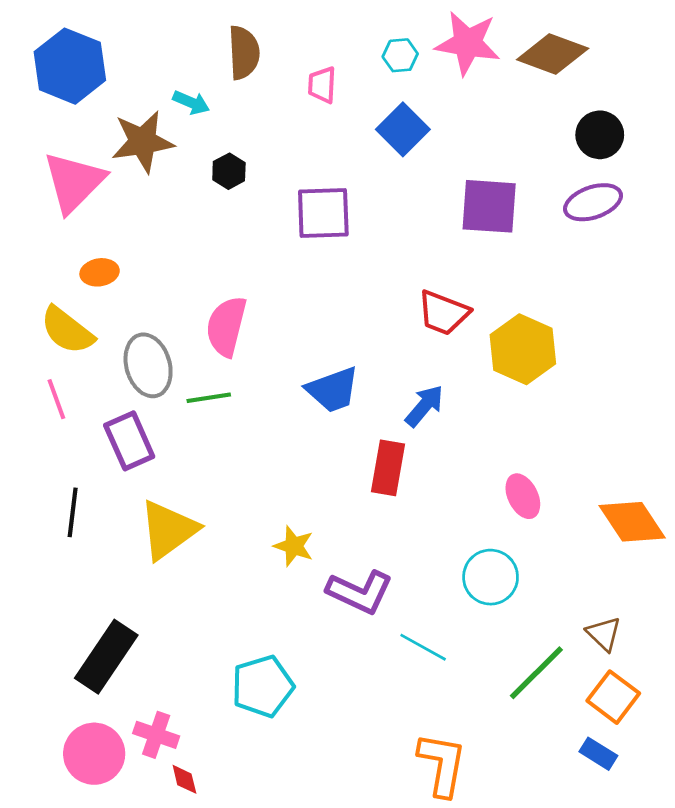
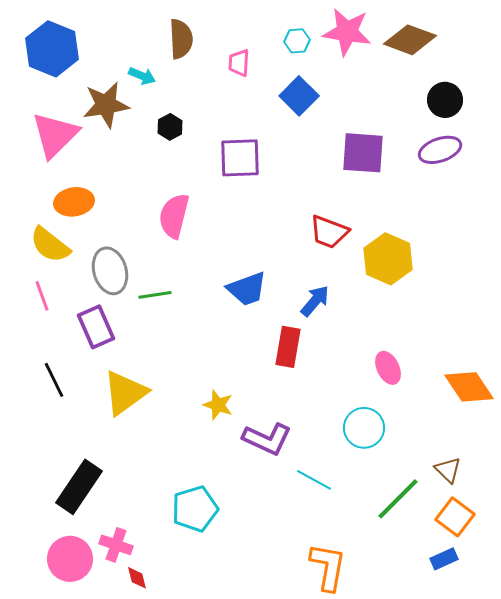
orange ellipse: (100, 272) -> (74, 202), size x1.4
pink semicircle: (226, 326) -> (174, 216), moved
black line: (73, 512) -> (54, 380), turned -33
blue rectangle: (598, 754) -> (444, 559), turned -56

